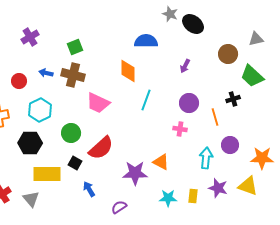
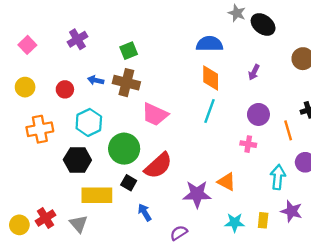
orange diamond: (128, 71) -> (211, 78), moved
green circle: (71, 133) -> (124, 149), size x1.4

